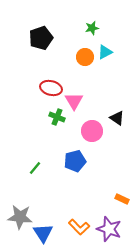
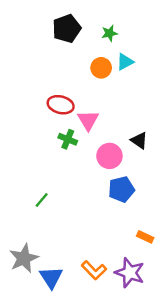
black pentagon: (41, 38) -> (67, 29), moved
blue pentagon: (75, 161) -> (121, 189), moved
gray star: (20, 217) -> (24, 258), turned -30

